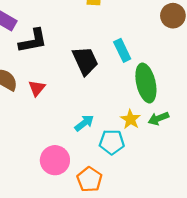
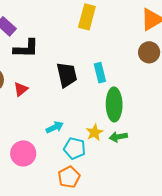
orange pentagon: (90, 179) -> (69, 177), moved

